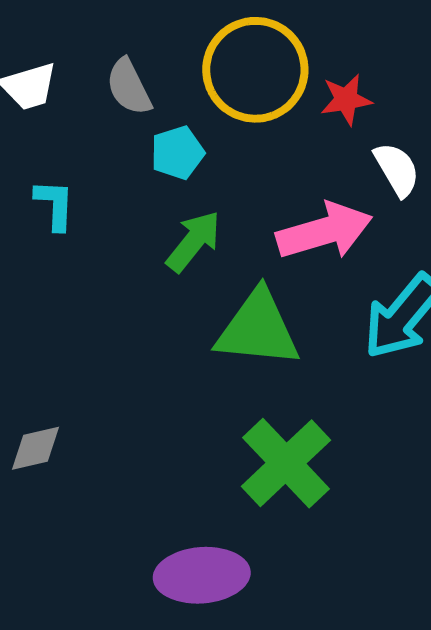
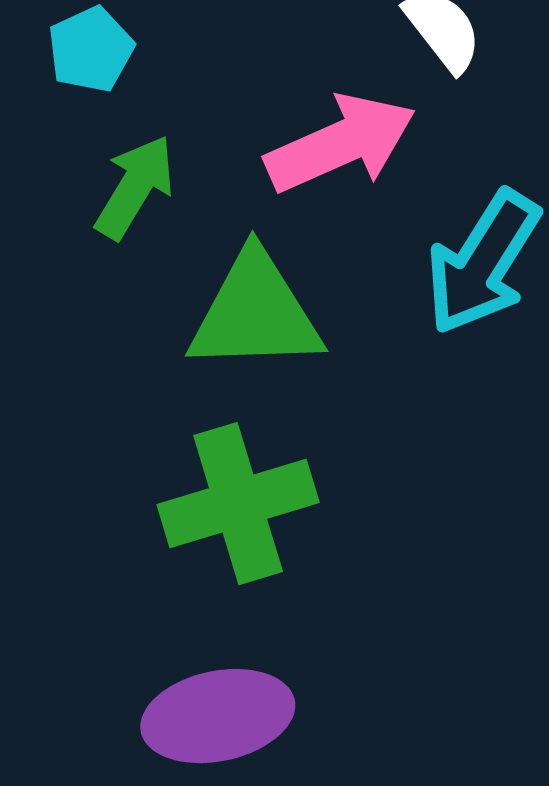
green cross: (286, 463) -> (238, 504), moved, turned 34

